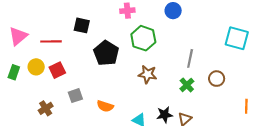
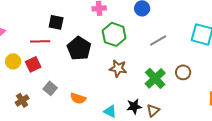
red line: (51, 41) -> (40, 41), moved
gray line: (190, 58) -> (158, 40), moved, turned 48
green cross: (187, 85) -> (155, 78), size x1.5
gray square: (75, 96) -> (50, 88), turned -32

